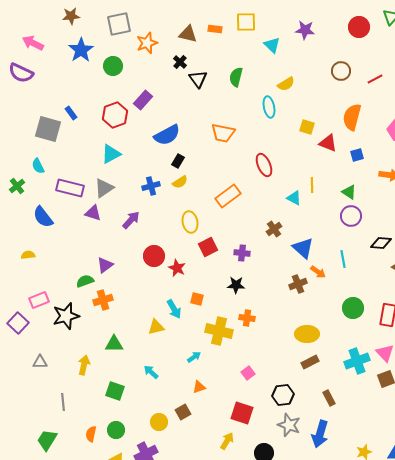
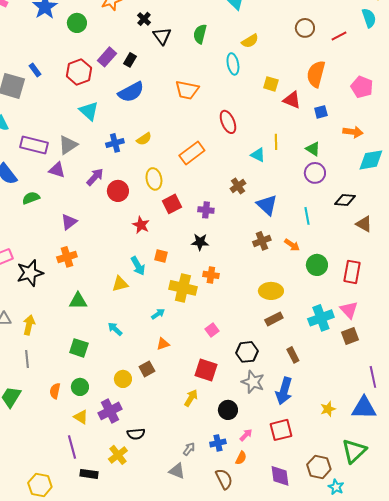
cyan triangle: (111, 154) -> (89, 111), moved, turned -50
black rectangle: (178, 161) -> (130, 60), moved
red circle: (154, 256) -> (118, 191), moved
orange arrow: (318, 272) -> (292, 245), moved
green semicircle: (85, 281) -> (31, 198), moved
yellow arrow: (84, 365) -> (29, 325), moved

